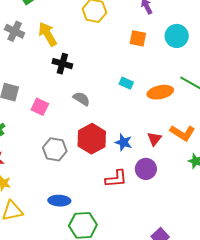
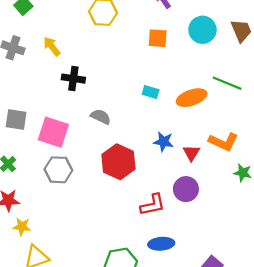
yellow arrow: (48, 34) -> (52, 46), size x0.7
pink square: (40, 107) -> (53, 132), size x1.5
blue star: (124, 142) -> (164, 142), moved
gray hexagon: (55, 149) -> (58, 170), moved
blue ellipse: (59, 201) -> (161, 244), moved

